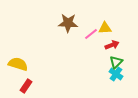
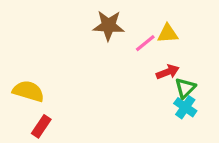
red arrow: (112, 45) -> (168, 72), moved

